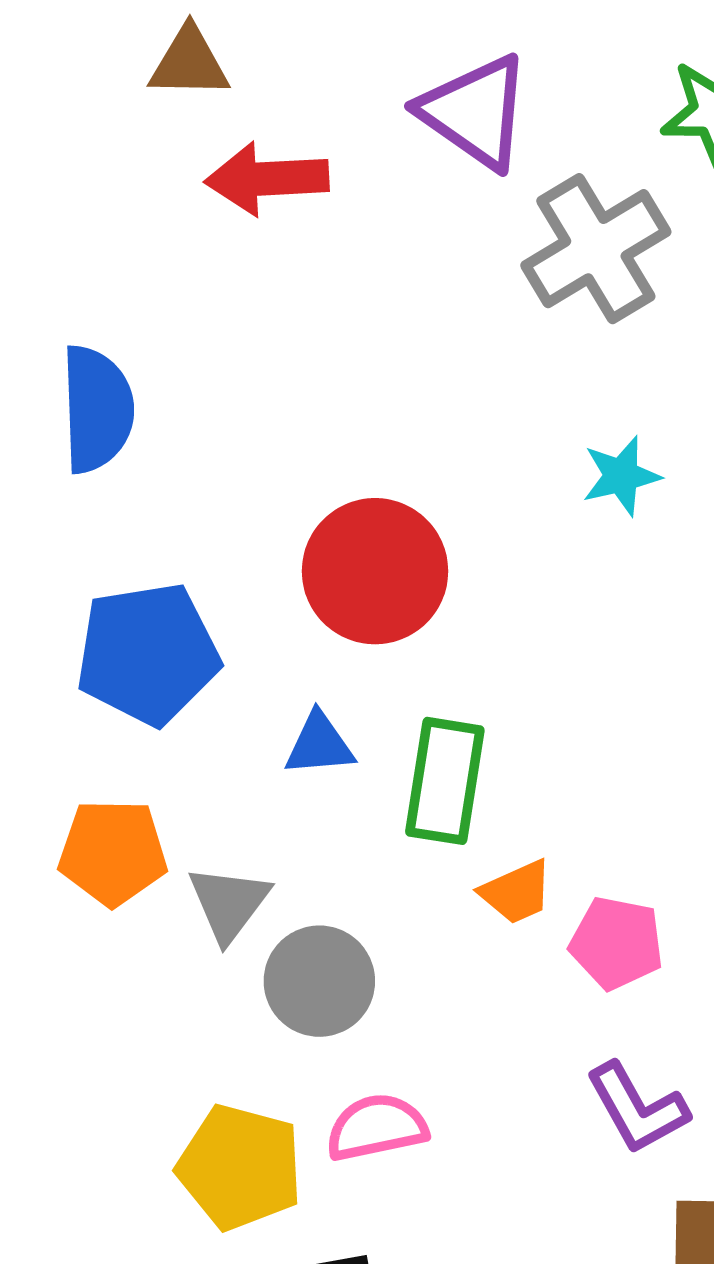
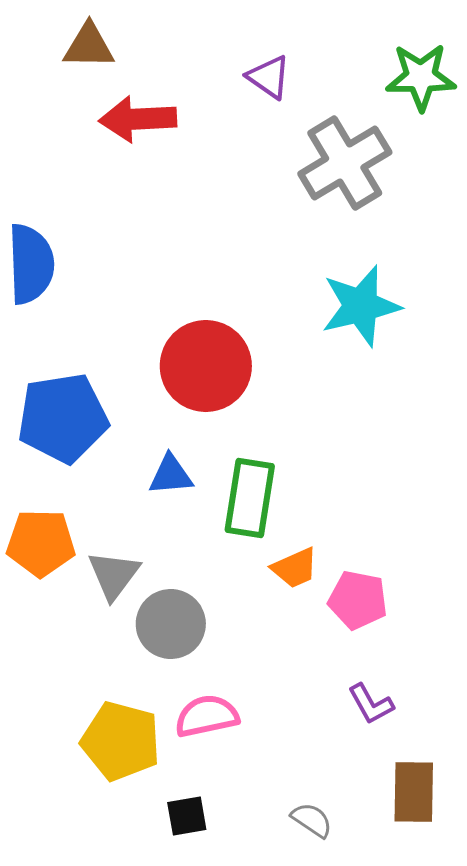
purple triangle: (475, 112) -> (269, 77), size x0.6
cyan star: (621, 476) -> (361, 306), size x1.6
purple L-shape: (637, 1108) -> (371, 704), size x0.7

